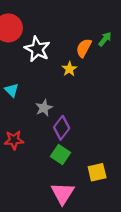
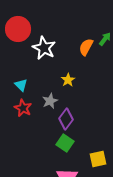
yellow star: (69, 69) -> (68, 80), moved
red star: (14, 140) -> (23, 108), moved, turned 30

